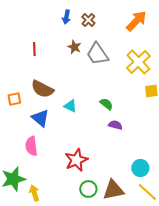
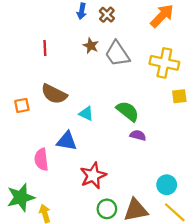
yellow cross: (138, 62) -> (164, 63), turned -35
green semicircle: (106, 104) -> (128, 111), size x1.5
blue triangle: (40, 118) -> (67, 141), moved, turned -30

